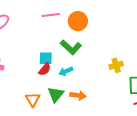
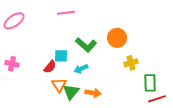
orange circle: (78, 21) -> (117, 38), moved
red semicircle: (45, 69) -> (50, 67), moved
orange triangle: (33, 99) -> (59, 85), moved

